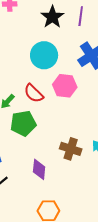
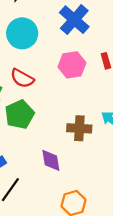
pink hexagon: (65, 86) -> (72, 65), moved

